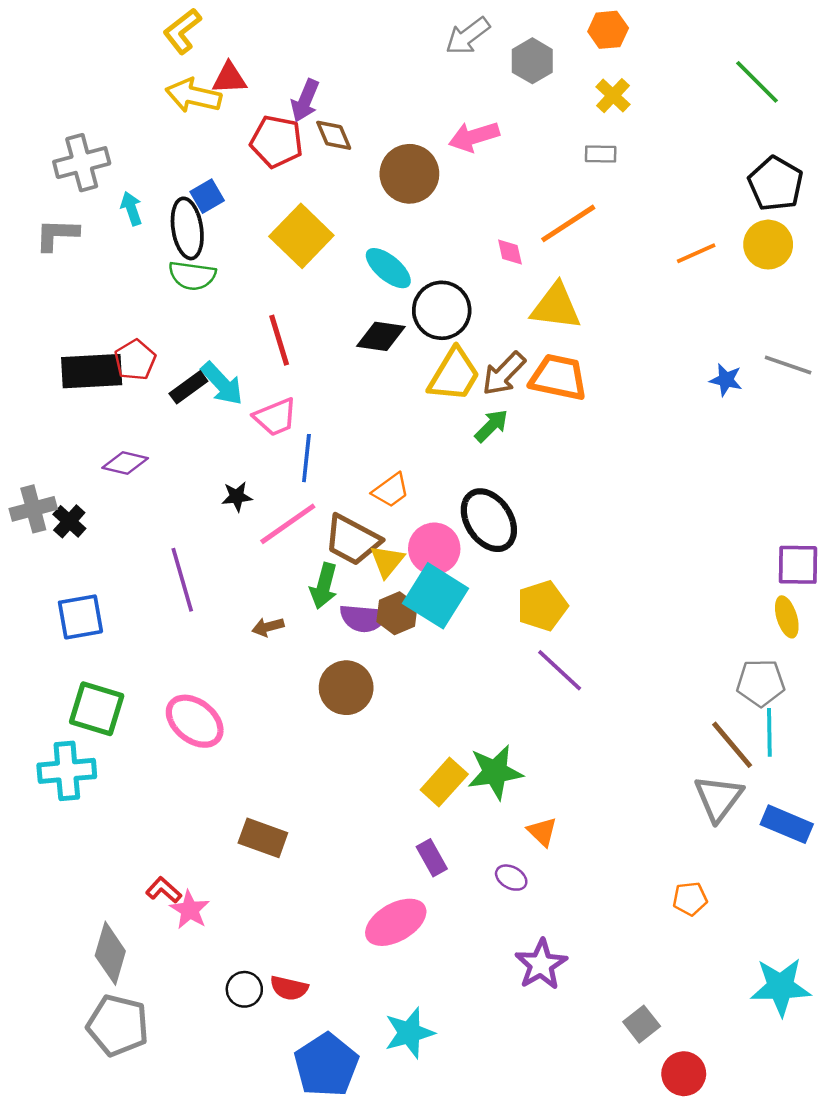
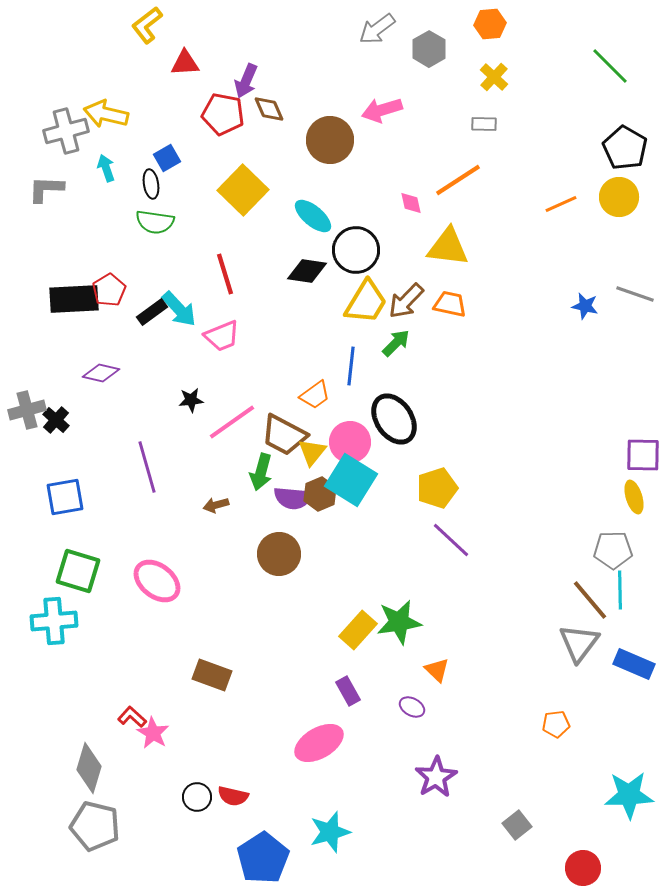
yellow arrow: (193, 96) -> (106, 114), moved
black ellipse: (187, 228) -> (151, 184), size x0.6
orange trapezoid: (558, 377) -> (450, 304), size x0.7
blue line: (306, 458) -> (351, 366), moved
red circle: (684, 1074) -> (583, 868), moved

